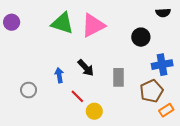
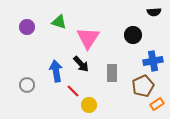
purple circle: (12, 22) -> (27, 27), moved
green triangle: (62, 23) -> (59, 22), size x0.7
pink triangle: (93, 25) -> (88, 38), moved, turned -30
blue arrow: (59, 75) -> (56, 71), size x1.5

